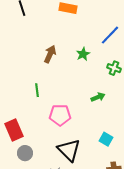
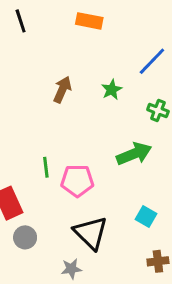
green line: (37, 90) -> (46, 167), moved
green arrow: (98, 97) -> (134, 154), size x1.6

